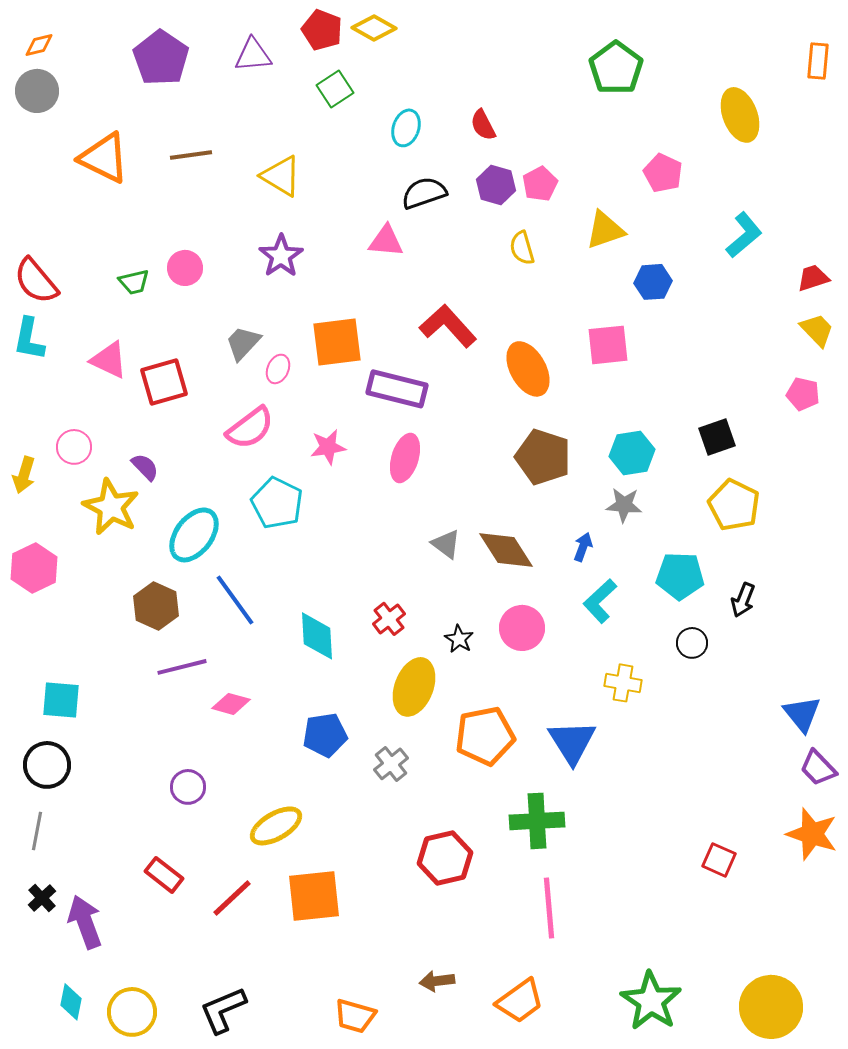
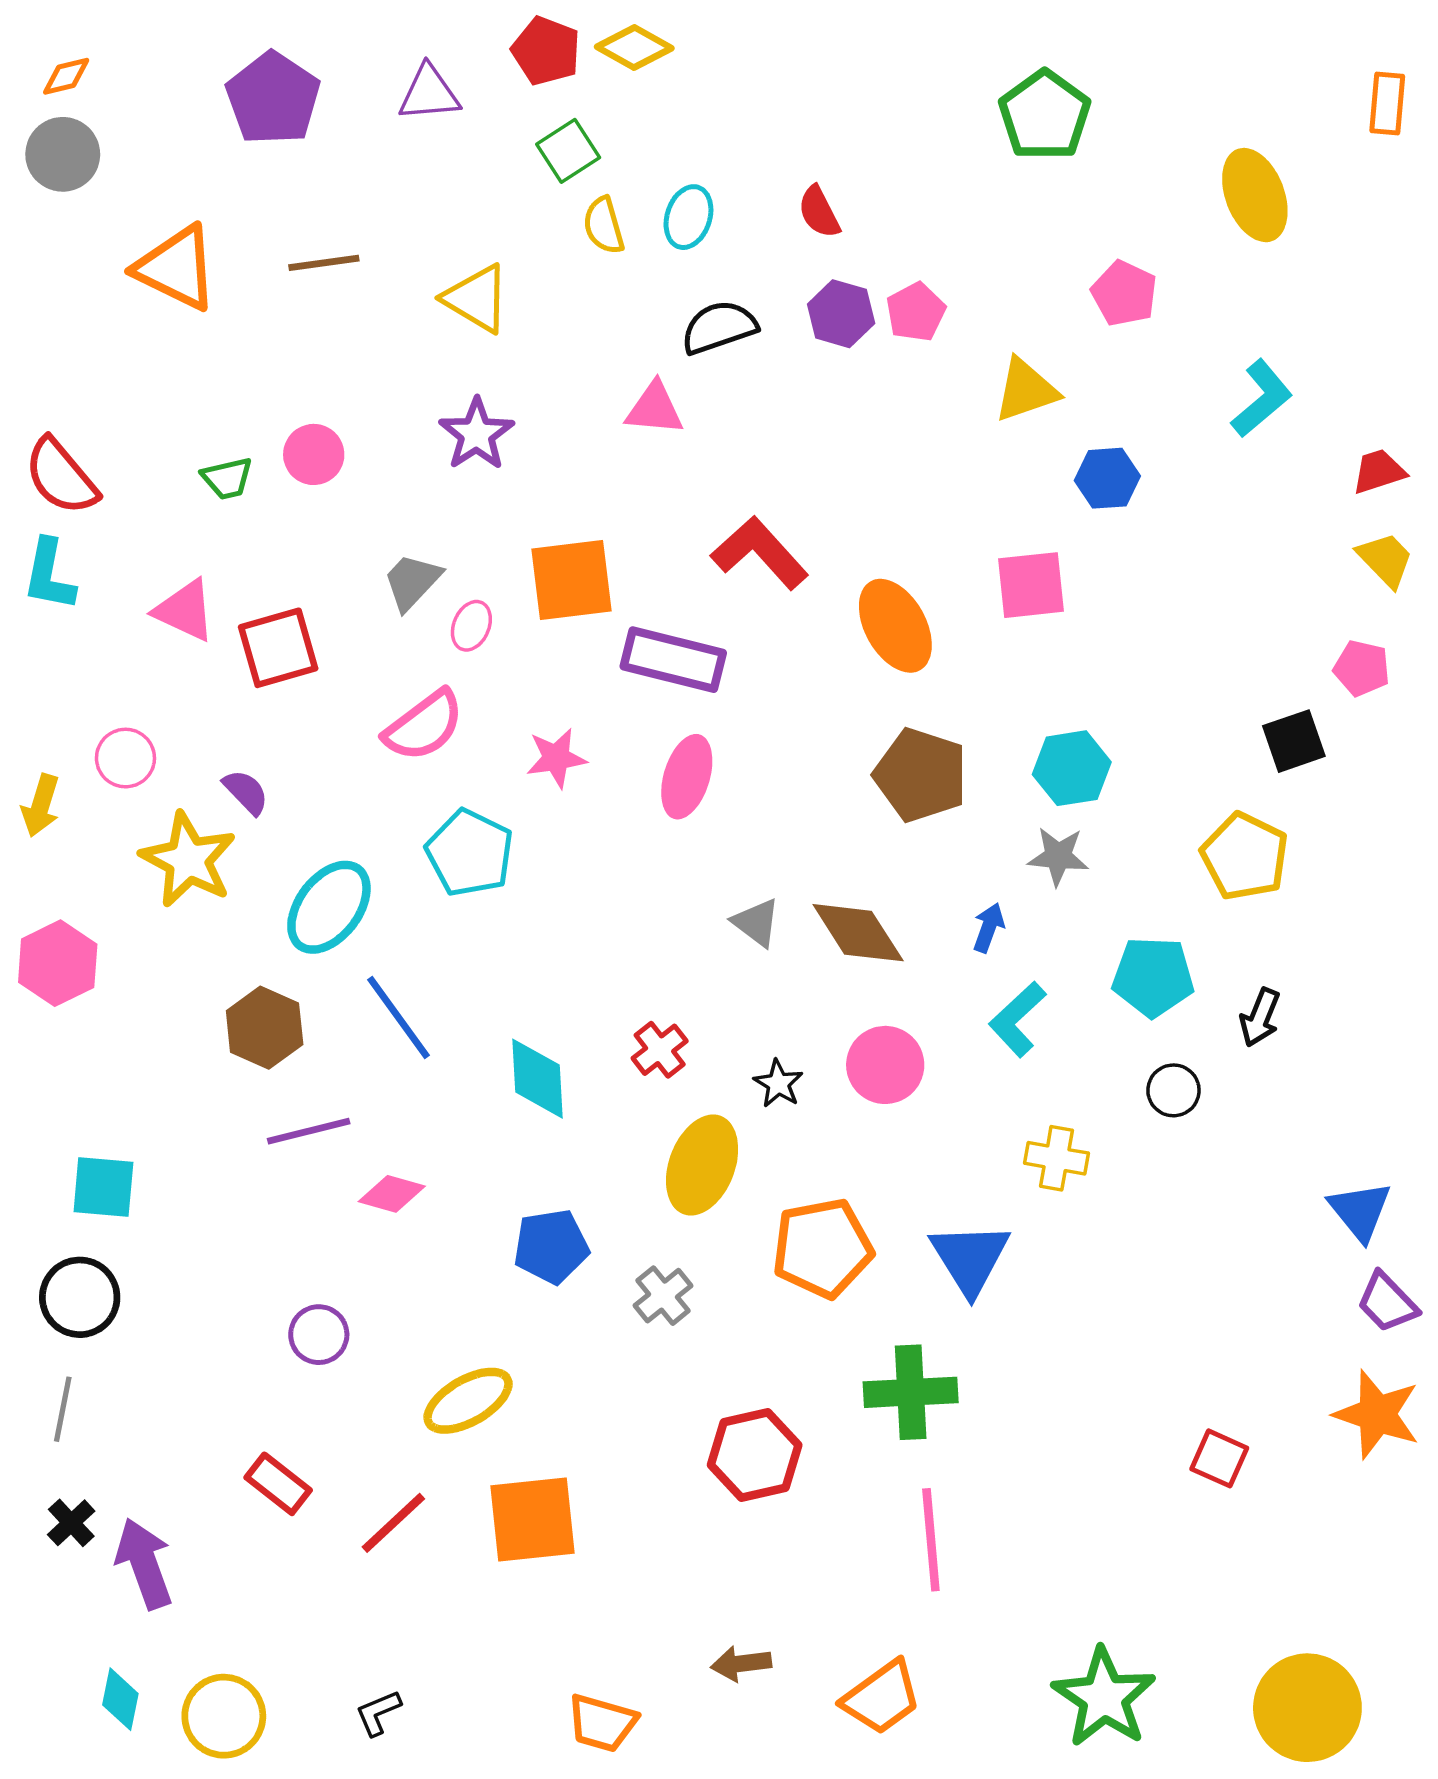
yellow semicircle: (522, 248) -> (604, 226), moved
black square: (717, 437) -> (1294, 741), moved
black L-shape: (223, 1010) -> (378, 1713), size x0.6

